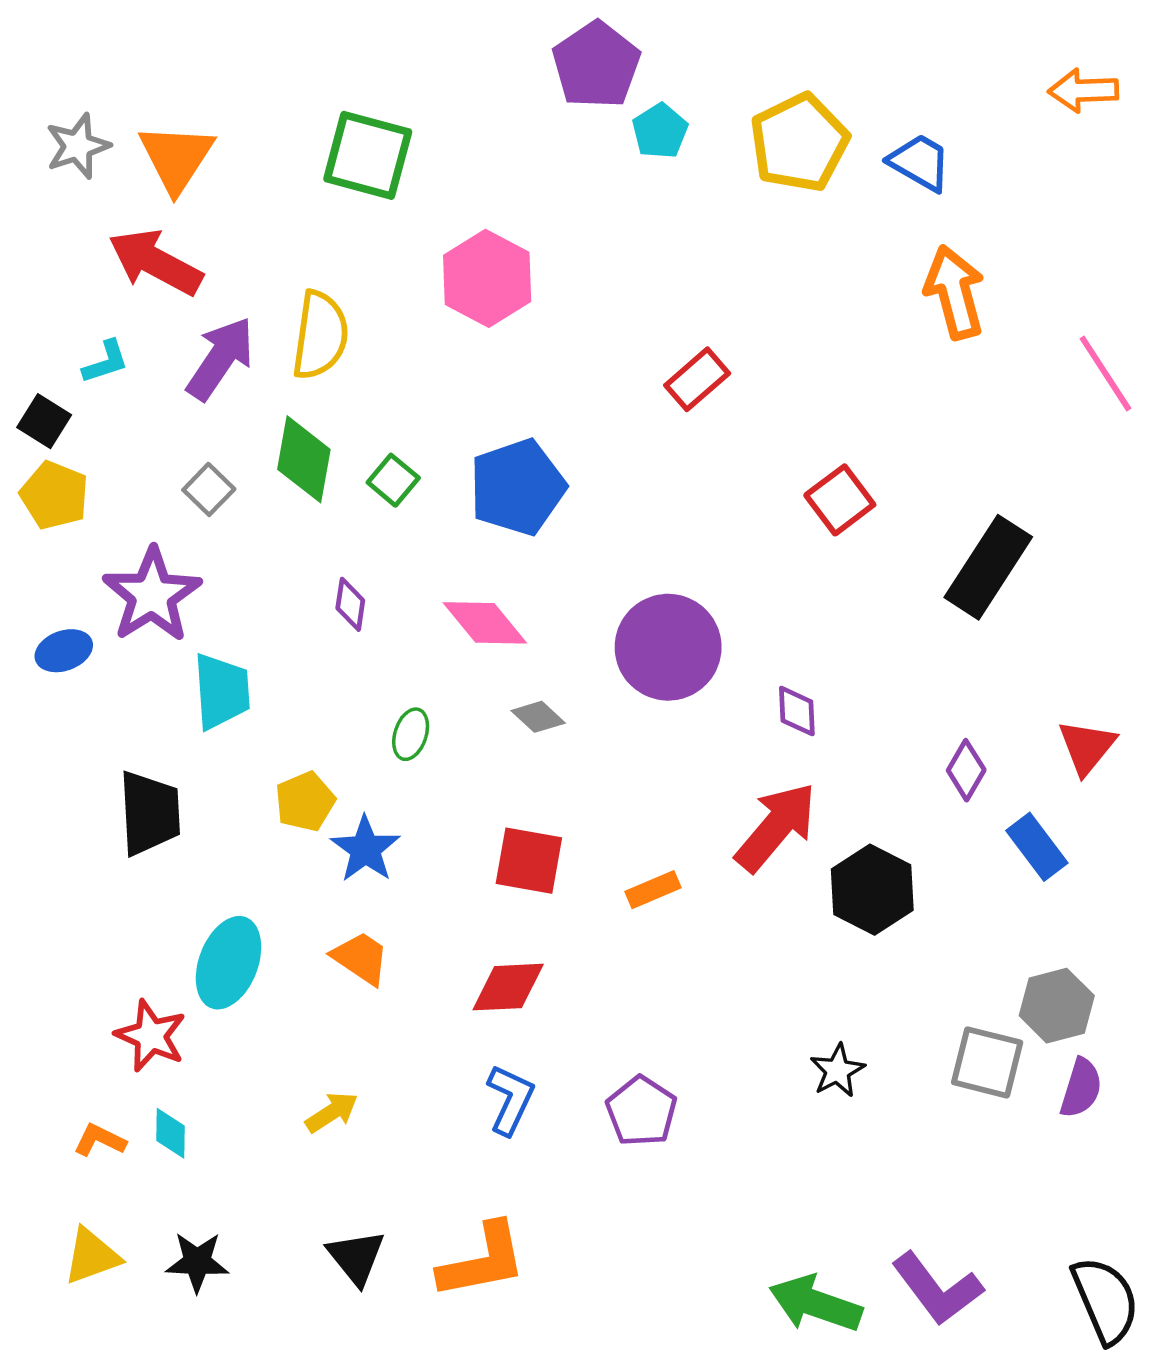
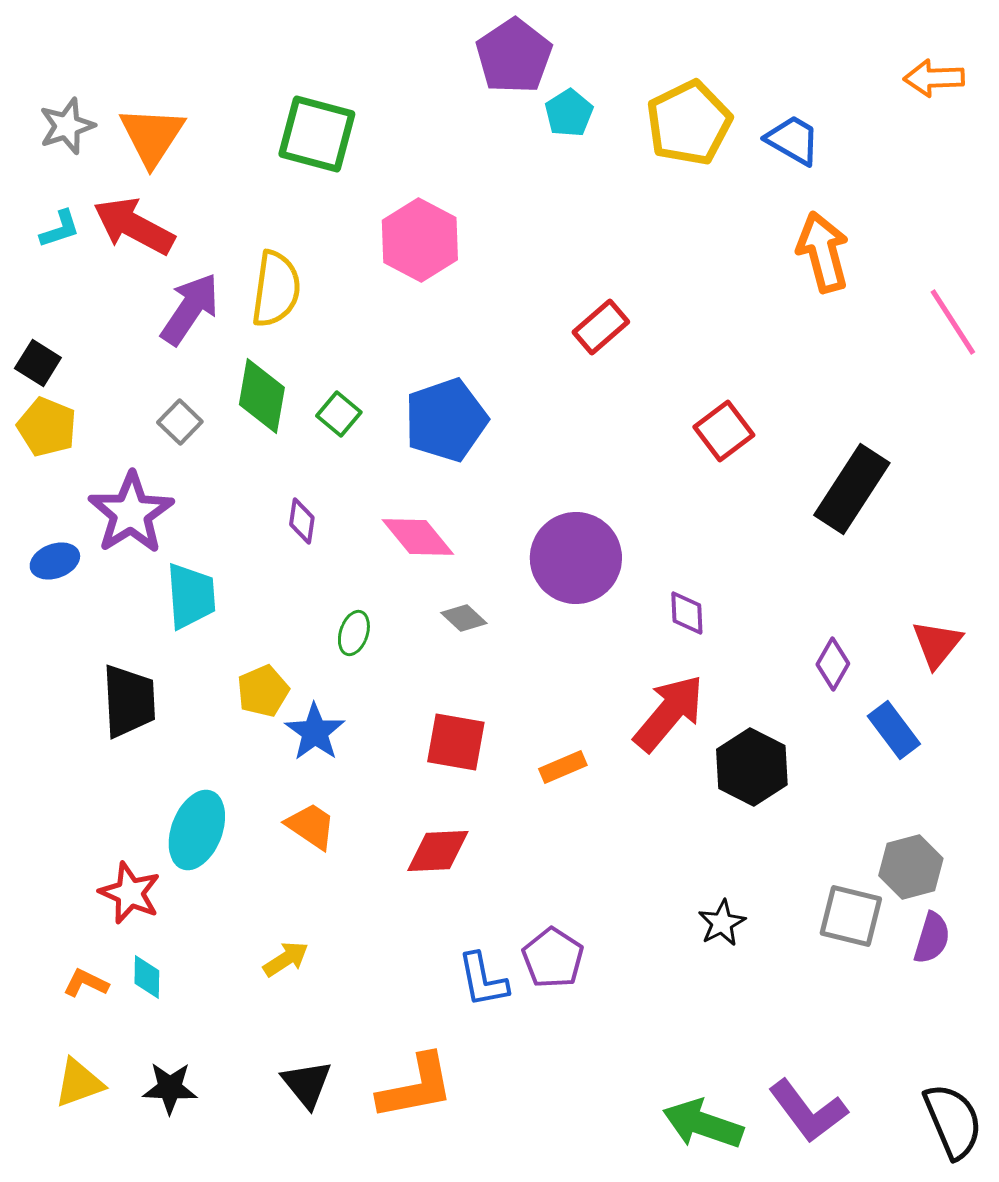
cyan L-shape: (106, 362) -> (60, 229), moved
blue L-shape: (510, 1100) -> (483, 980), moved, turned 144

